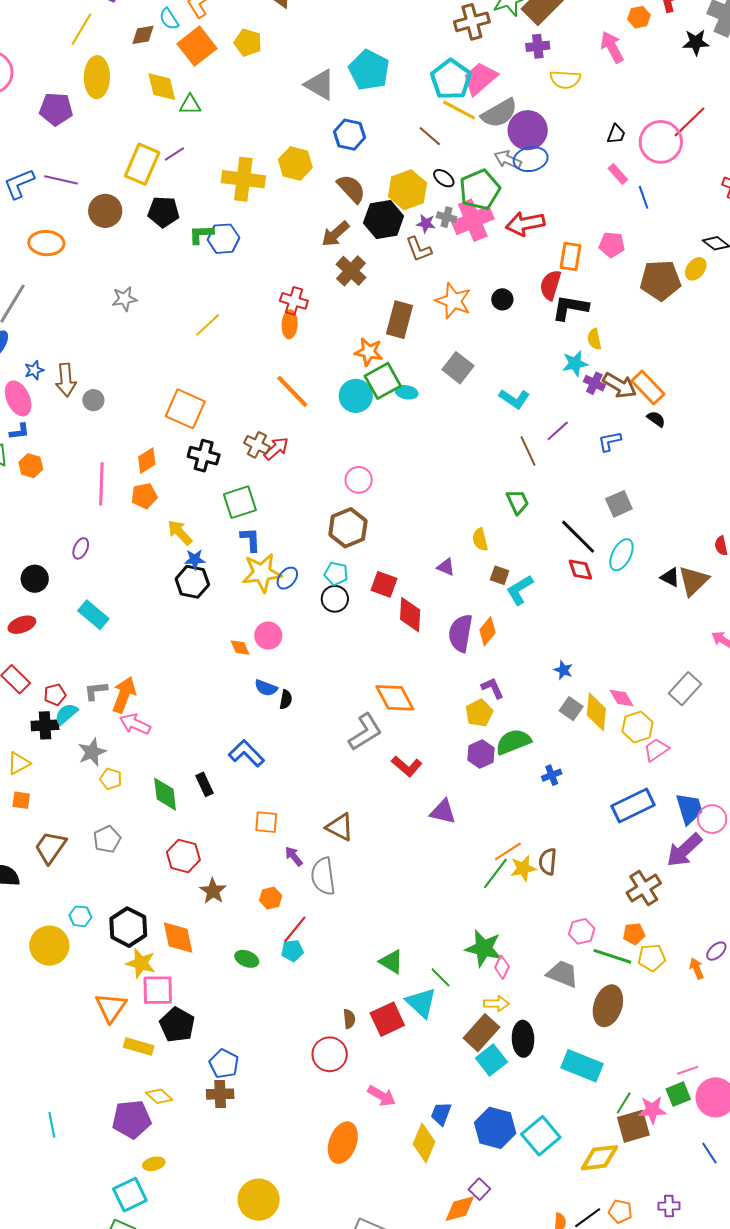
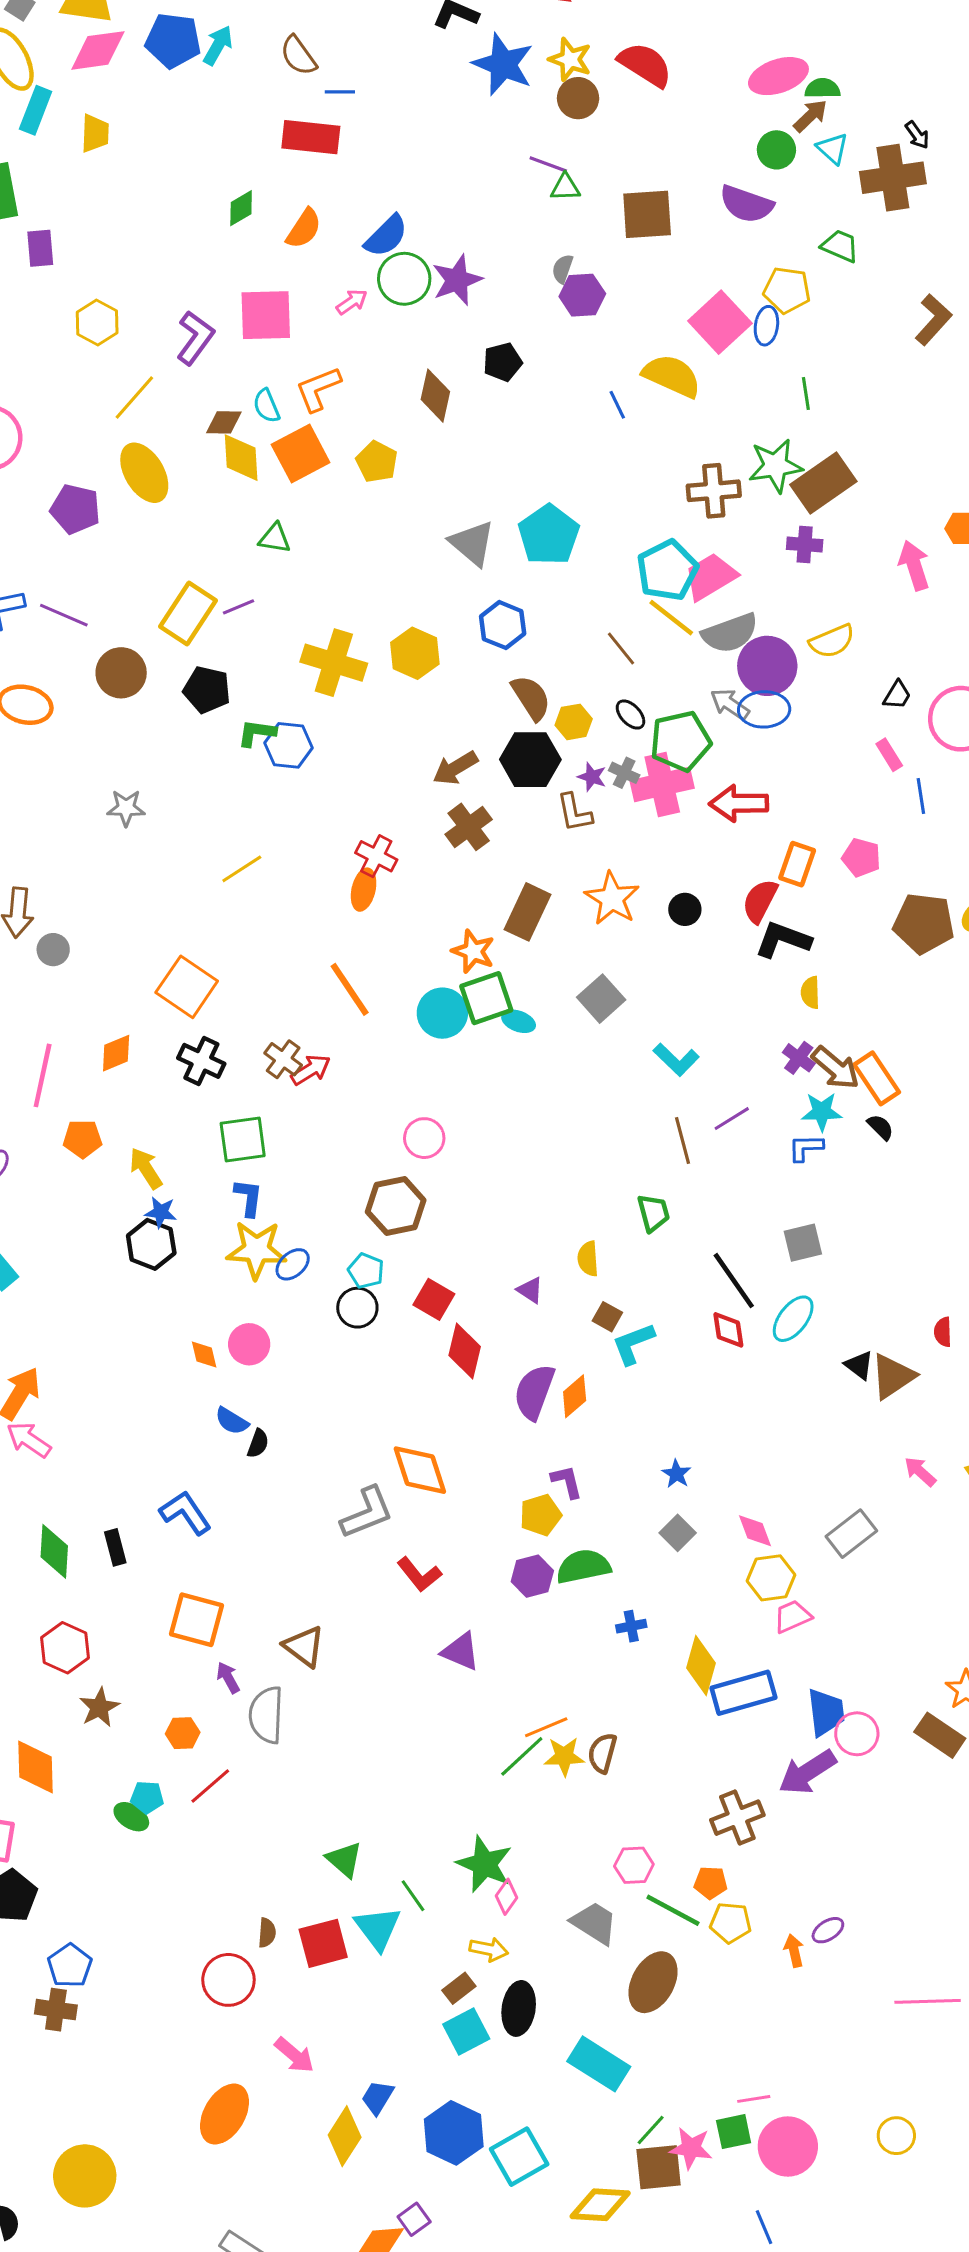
yellow ellipse: (97, 77) -> (144, 473), turned -42
yellow semicircle: (565, 79) -> (832, 641), moved, turned -36
yellow diamond: (162, 87) -> (241, 458), moved
brown semicircle: (351, 189) -> (531, 698), moved
yellow hexagon: (407, 190) -> (574, 722), size x0.6
cyan star: (575, 363) -> (822, 1112), moved
orange pentagon: (144, 496) -> (83, 1139), moved
yellow diamond: (596, 712) -> (701, 1665), moved
orange square: (266, 822) -> (197, 1620), size x1.5
cyan pentagon: (292, 951) -> (147, 1797), moved
brown rectangle: (481, 1033) -> (459, 1988), size x0.6

